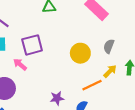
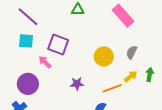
purple square: (32, 45) -> (58, 45), turned 30
purple star: (57, 98) -> (77, 84), moved

